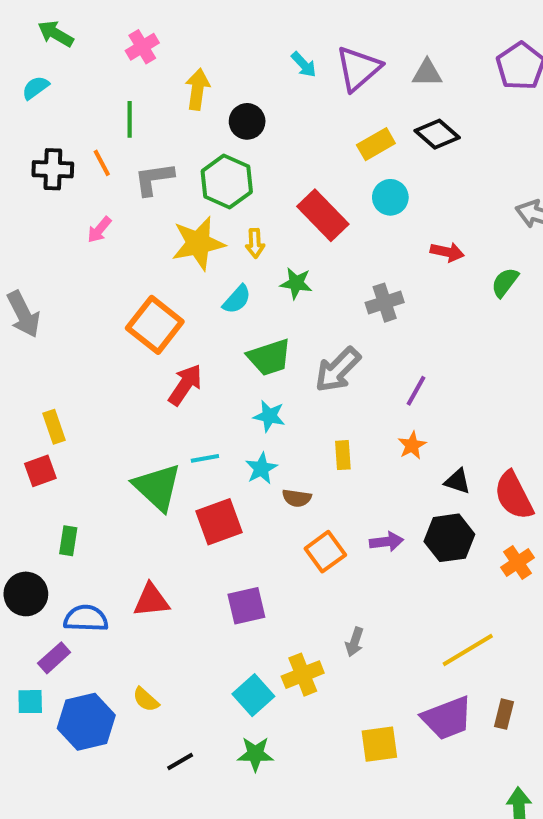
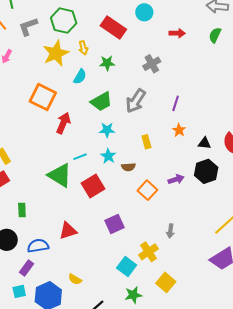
green semicircle: (505, 282) -> (215, 35), moved
yellow square: (379, 744) -> (166, 282), moved, turned -30

